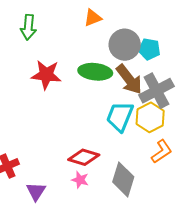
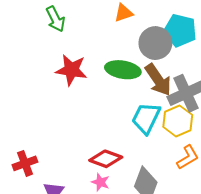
green arrow: (28, 27) -> (55, 19), turned -35
cyan pentagon: (149, 49) -> (180, 30), moved, size x1.4

